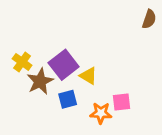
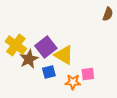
yellow cross: (22, 62) -> (16, 45), size x1.5
yellow triangle: (88, 76) -> (64, 55), size x1.5

